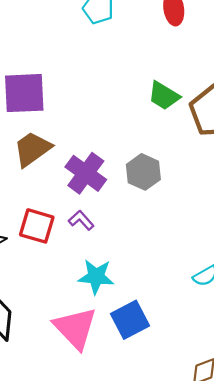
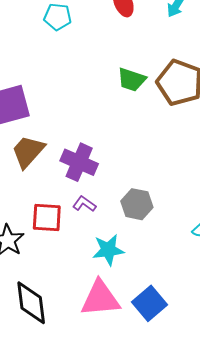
gray hexagon: (143, 172) -> (137, 204), moved
blue square: (130, 320) -> (150, 303), moved
pink triangle: (75, 328) -> (100, 299), turned -39

